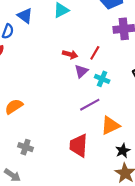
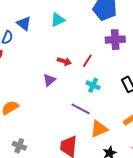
purple triangle: (81, 71) -> (49, 80), moved
purple line: (90, 105) -> (81, 109), turned 54

